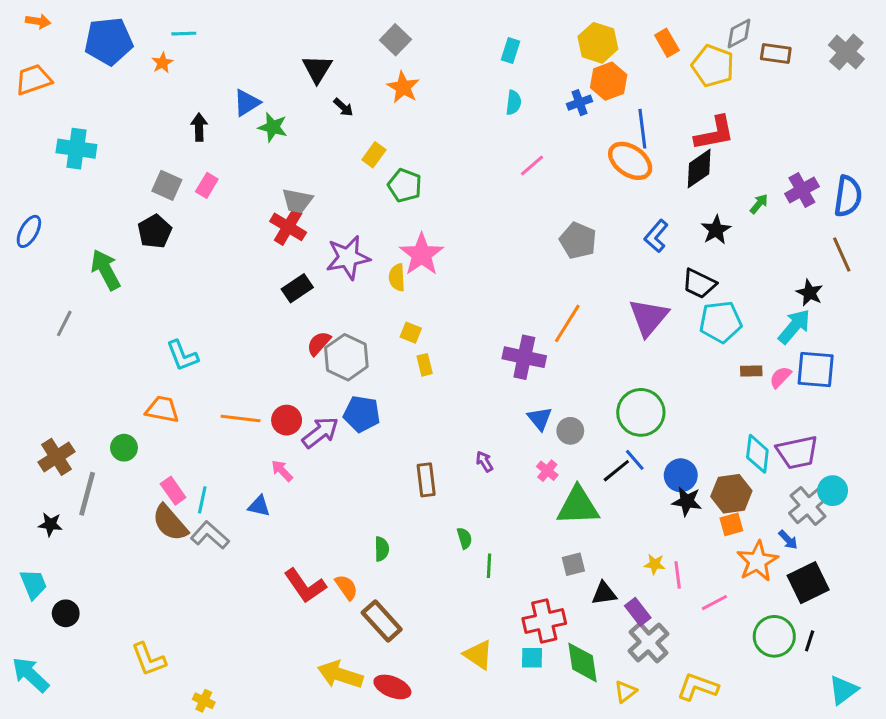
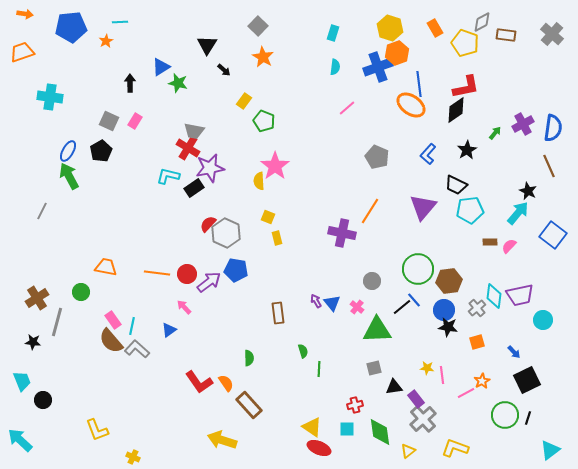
blue cross: (579, 103) -> (378, 67), size x1.8
blue ellipse: (29, 231) -> (68, 151), moved
purple star: (348, 258) -> (210, 168), moved
cyan L-shape: (182, 356) -> (168, 176), moved, turned 125
blue square: (816, 369) -> (553, 235), moved, turned 32
blue triangle: (540, 419) -> (332, 303), moved
brown hexagon: (731, 494) -> (449, 281), moved
blue triangle: (259, 506) -> (169, 330), turned -49
gray cross: (808, 506) -> (477, 308), moved, size x0.7
orange star: (757, 561) -> (482, 381), moved, size x0.6
red cross: (544, 621) -> (355, 405), size x0.6
red ellipse: (392, 687) -> (319, 448), moved

